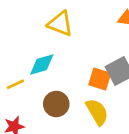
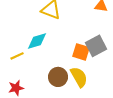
brown circle: (56, 104) -> (58, 77), moved

